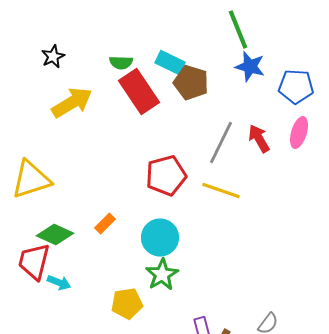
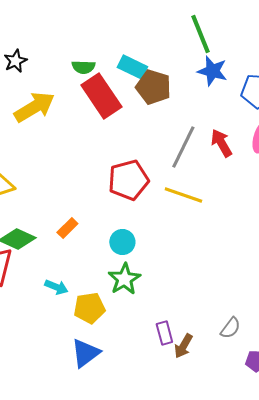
cyan circle: (160, 238) -> (122, 242), size x0.7
cyan arrow: (59, 283) -> (56, 287), moved

